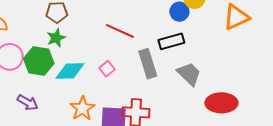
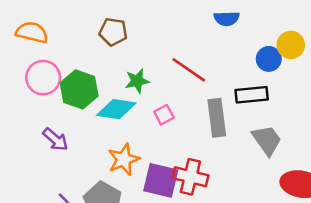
green star: (56, 38) -> (137, 81), moved

